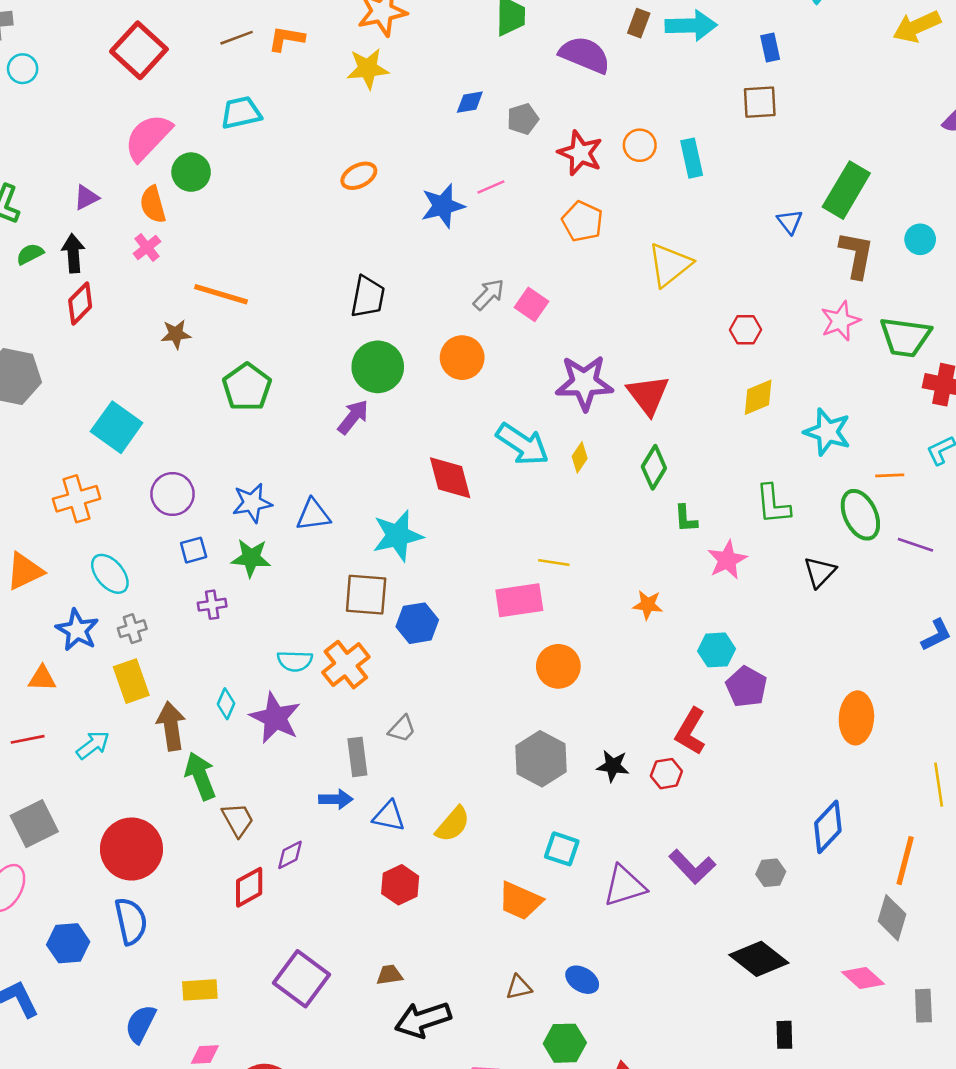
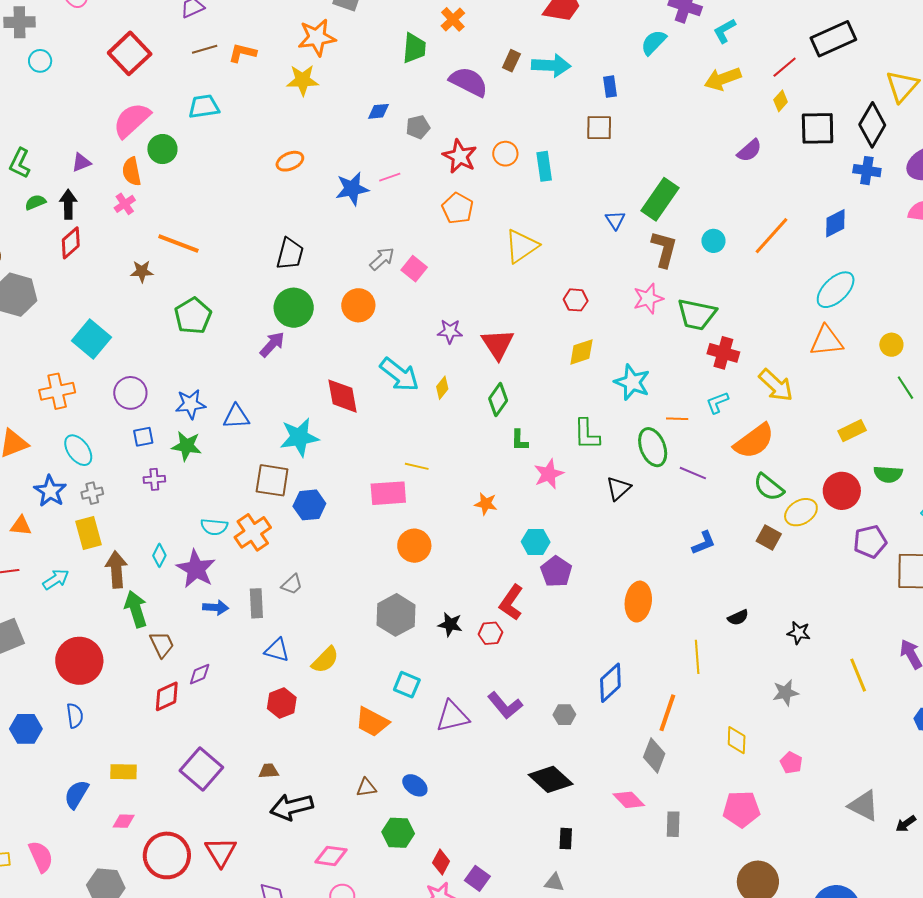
purple star: (584, 383) -> (450, 331), size x0.6
blue arrow: (336, 799) -> (216, 608), moved
blue semicircle: (131, 921) -> (75, 716), size x0.7

